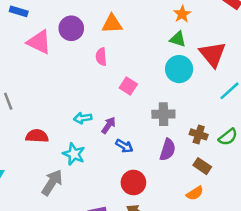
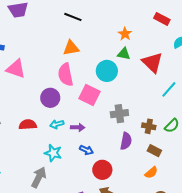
purple circle: (71, 28) -> (50, 98), moved
pink semicircle: (101, 57) -> (66, 75), size x1.6
cyan circle: (179, 69) -> (107, 71), moved
pink square: (128, 86) -> (89, 95), size x1.5
purple arrow: (109, 125) -> (78, 127), turned 64
red semicircle: (37, 136) -> (28, 125), moved
blue arrow: (124, 146) -> (86, 150), moved

